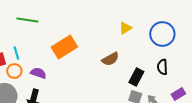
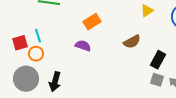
orange rectangle: (64, 47) -> (92, 22), moved, size x0.7
purple semicircle: (38, 73) -> (83, 46), moved

